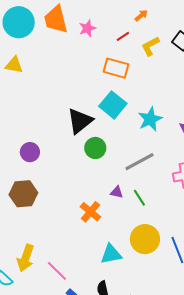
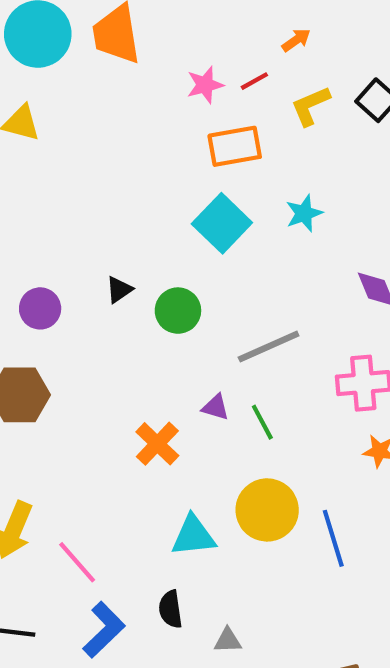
pink star: (87, 28) -> (205, 85), moved
orange rectangle: (116, 68) -> (235, 146), turned -30
cyan star: (150, 119) -> (304, 213), moved, size x0.7
black triangle: (80, 121) -> (119, 290), moved, size x0.5

